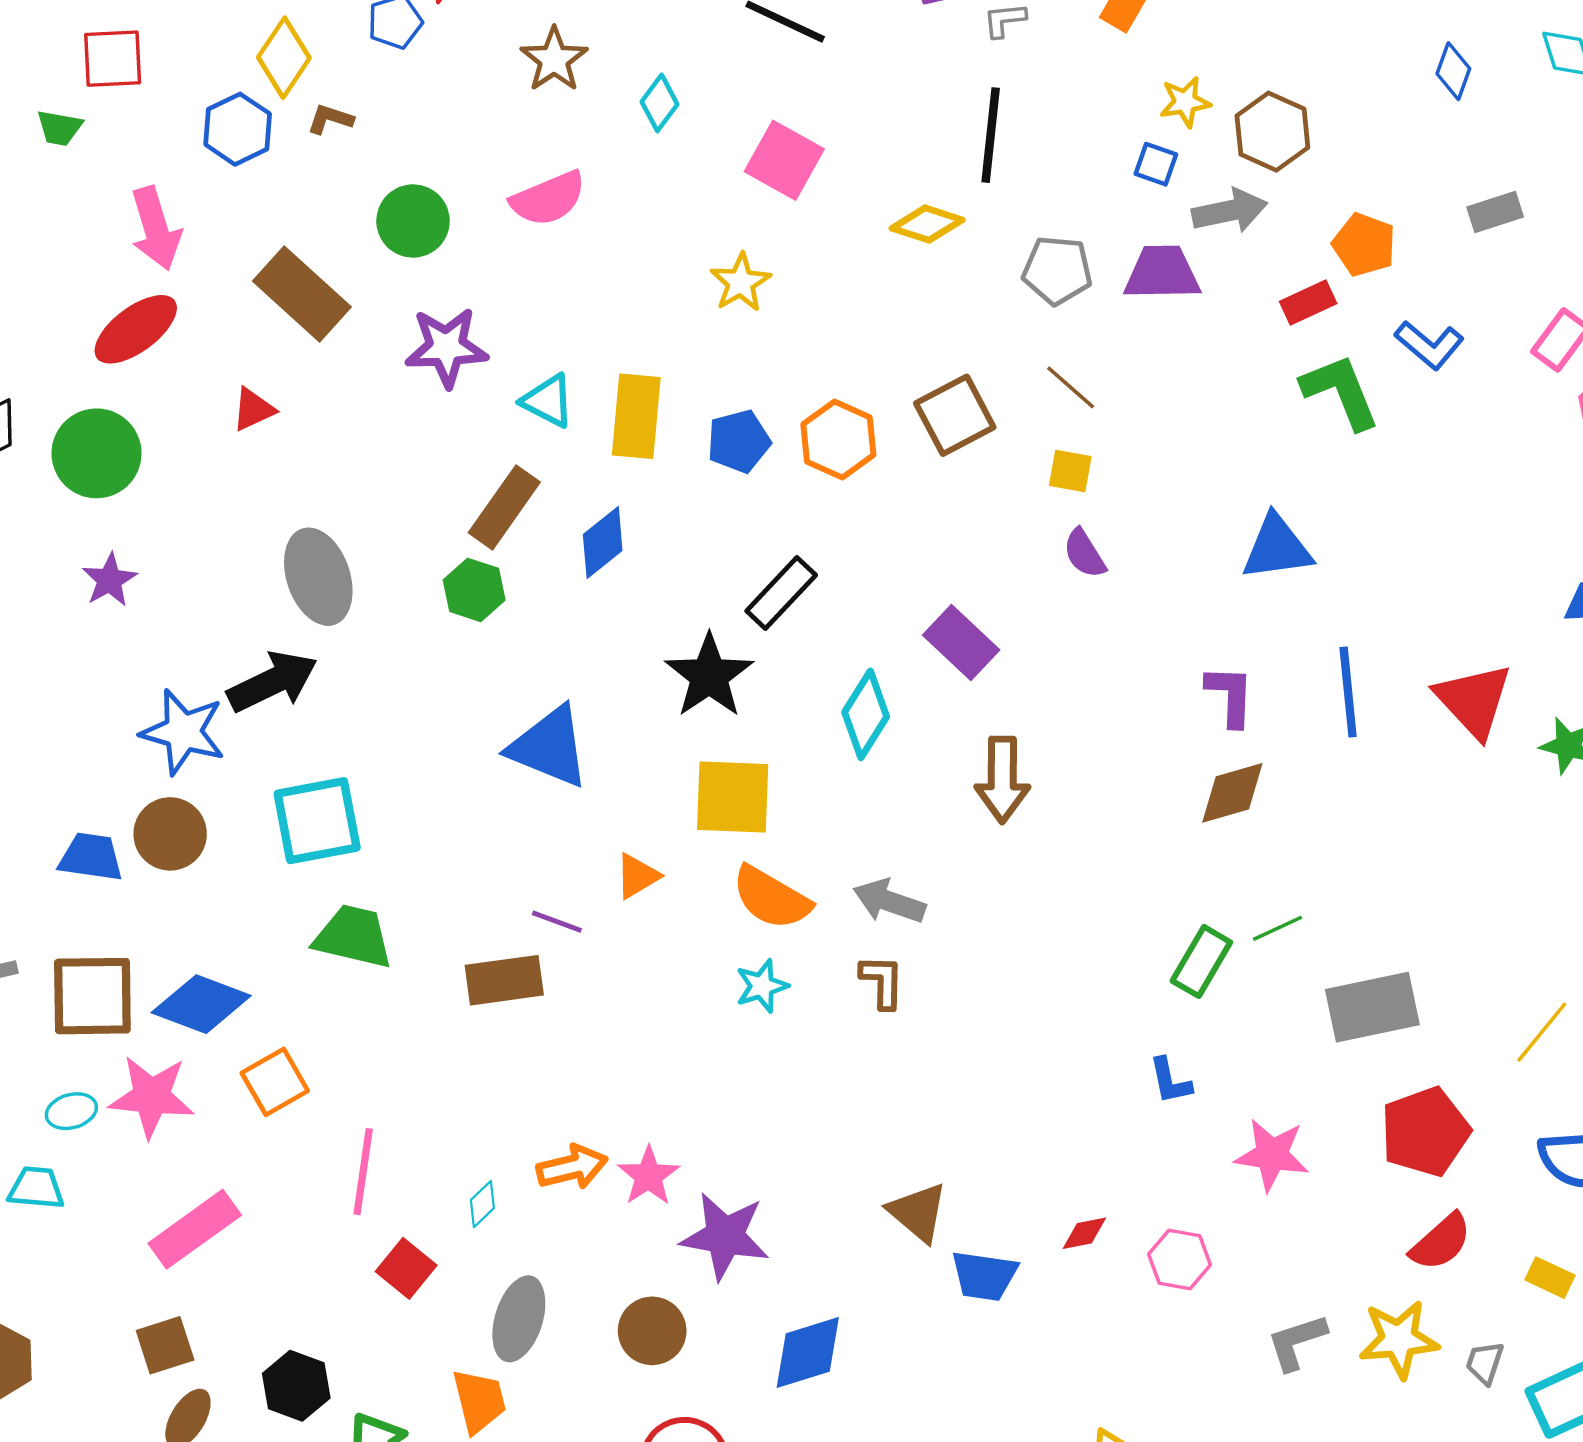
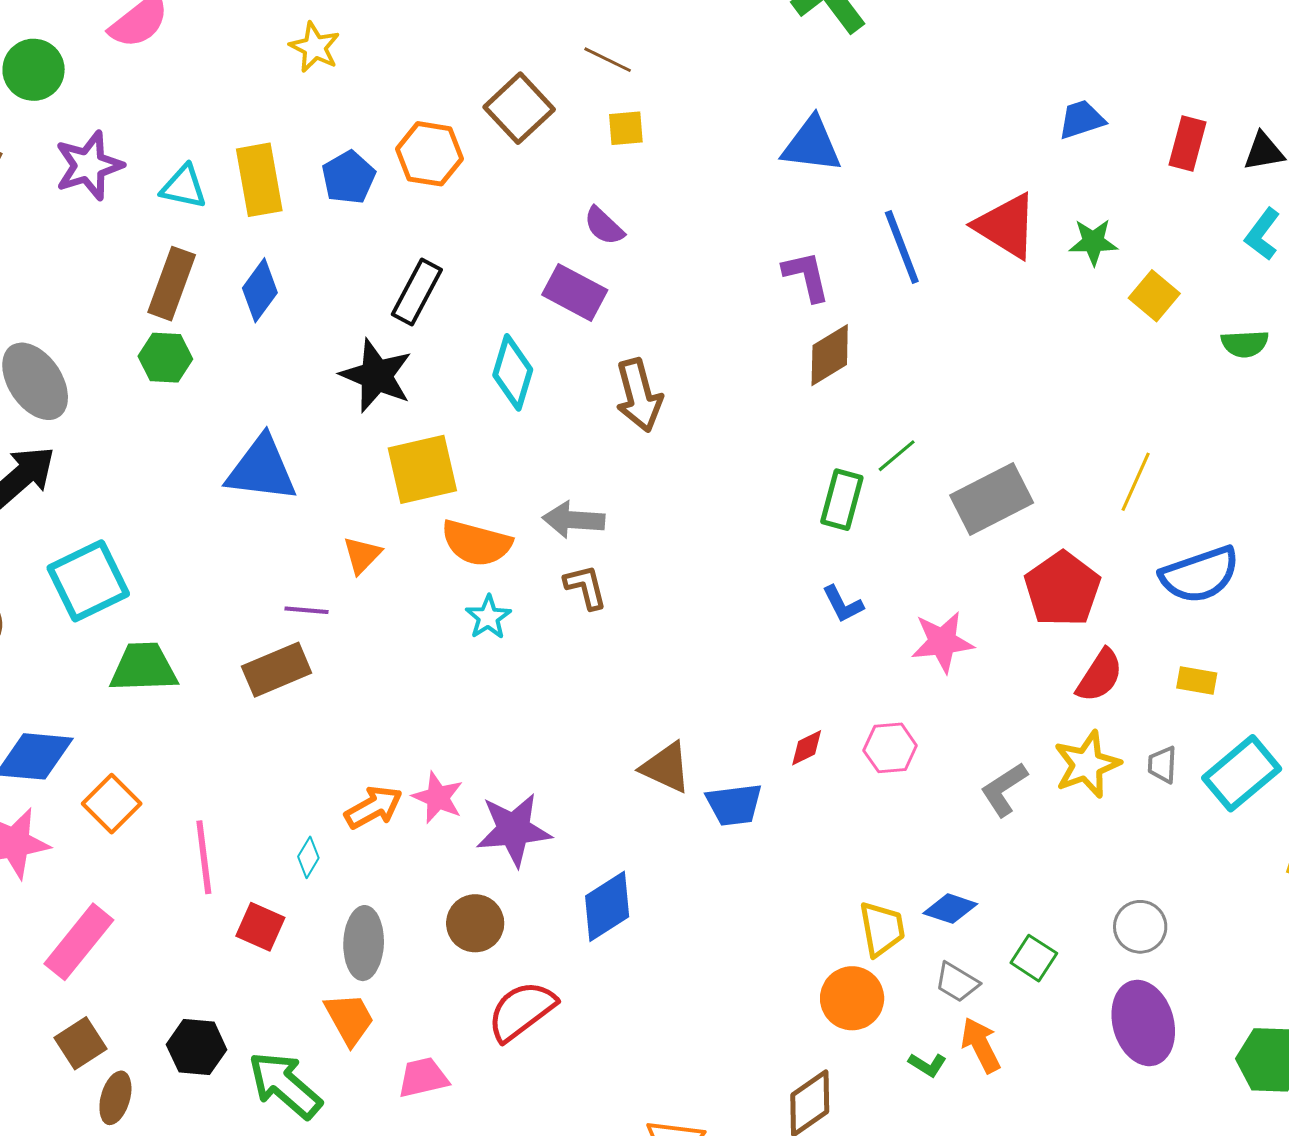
blue triangle: (1277, 548) -> (812, 145), turned 30
purple semicircle: (1084, 554) -> (604, 226), moved

